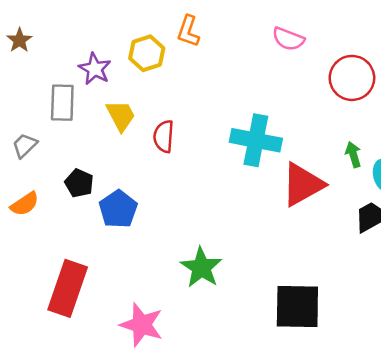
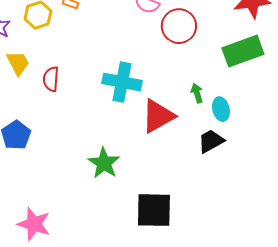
red circle: (352, 78) -> (179, 26), moved
green star: (201, 268) -> (104, 163), moved

